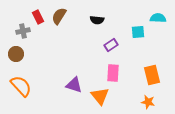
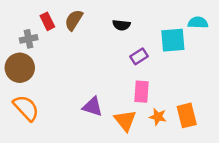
cyan square: (138, 32) -> (173, 40), size x1.5
brown circle: (16, 54) -> (20, 68), size x1.5
orange rectangle: (152, 75) -> (187, 115), moved
orange star: (148, 102) -> (158, 117), moved

